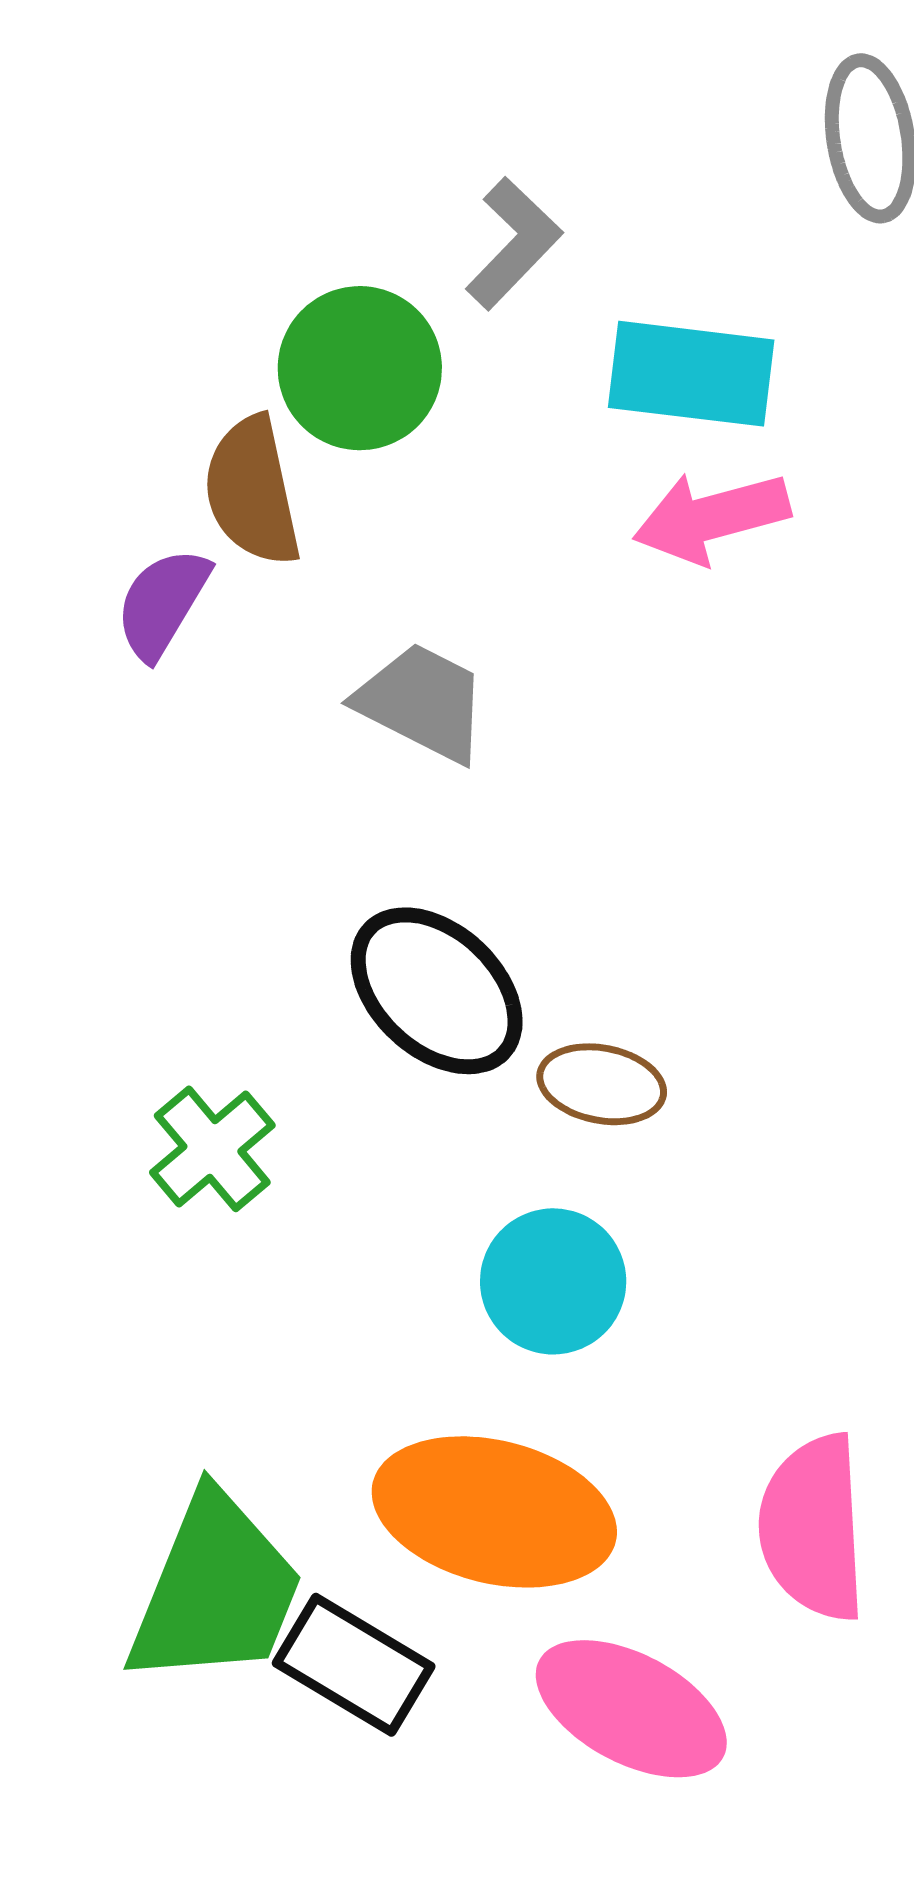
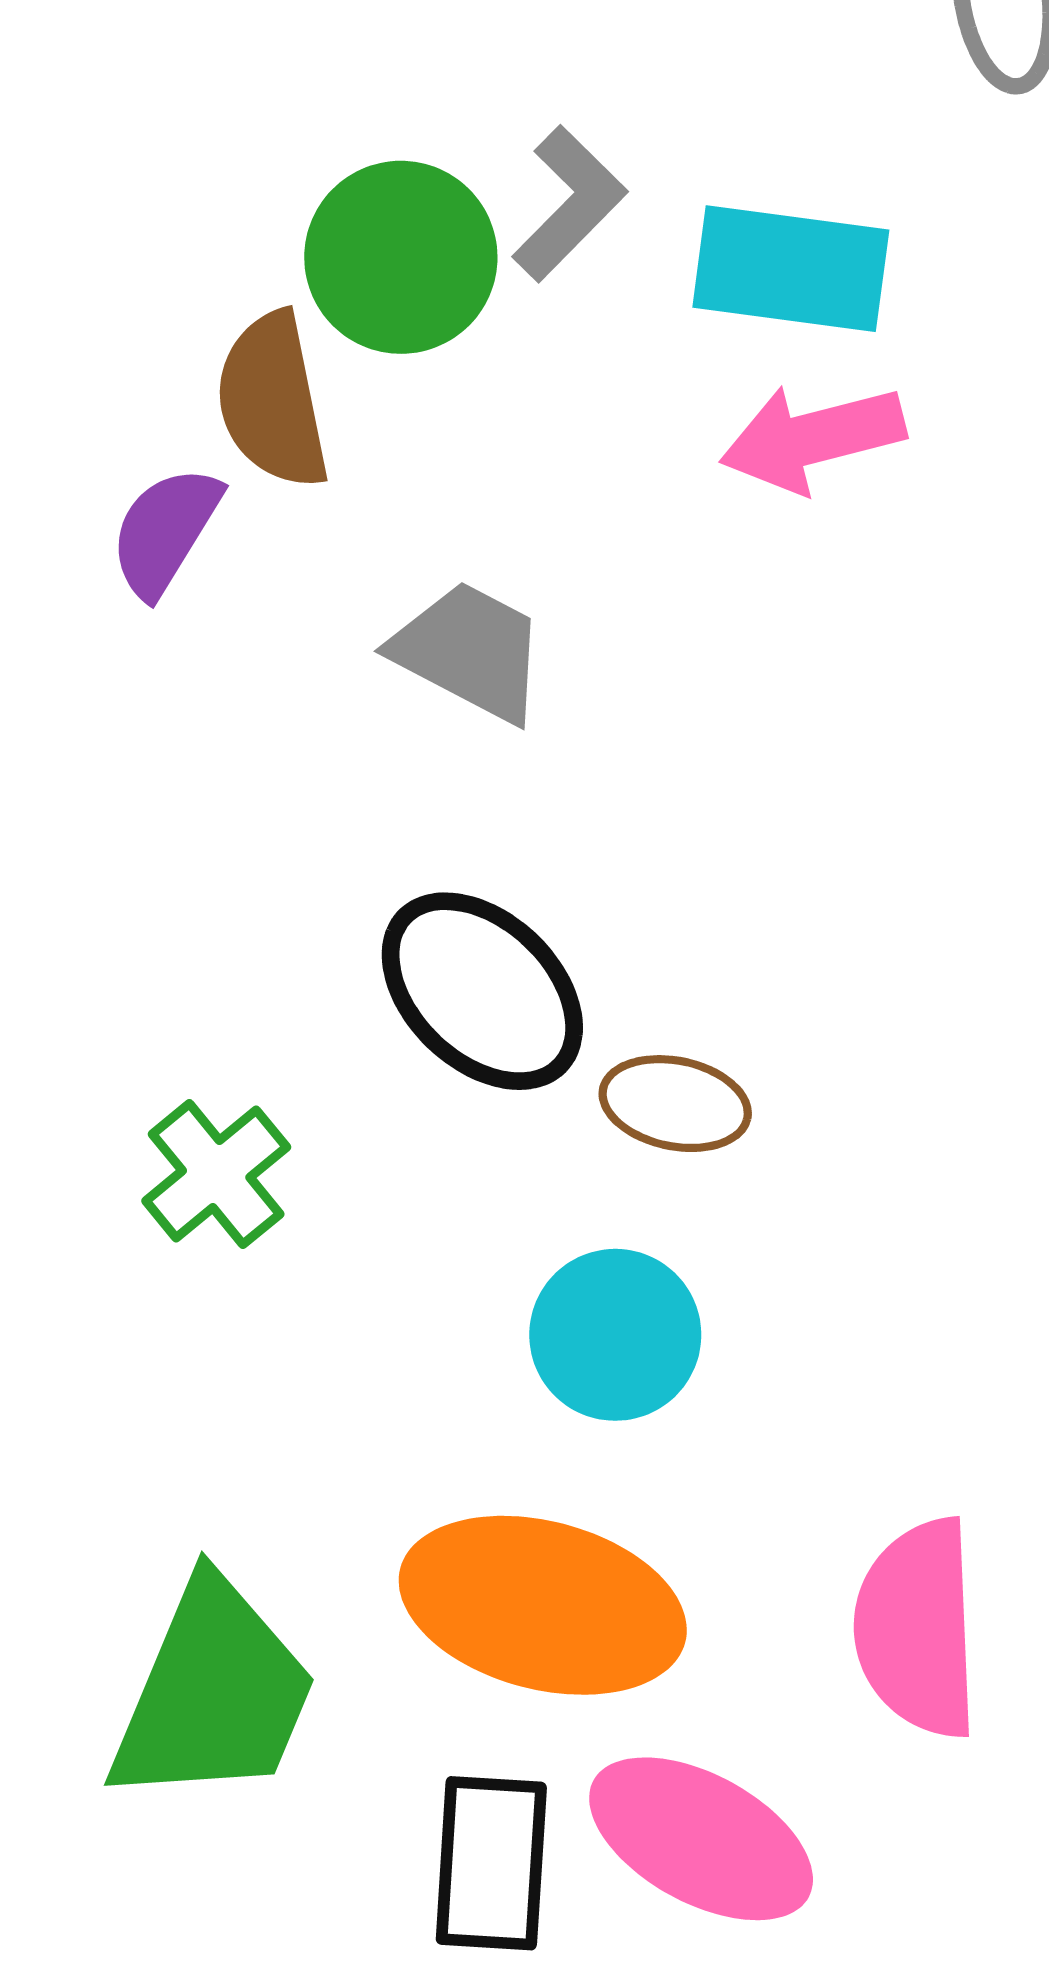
gray L-shape: (514, 243) -> (569, 204), moved
black rectangle: (354, 1665) -> (491, 1863), moved, turned 62

